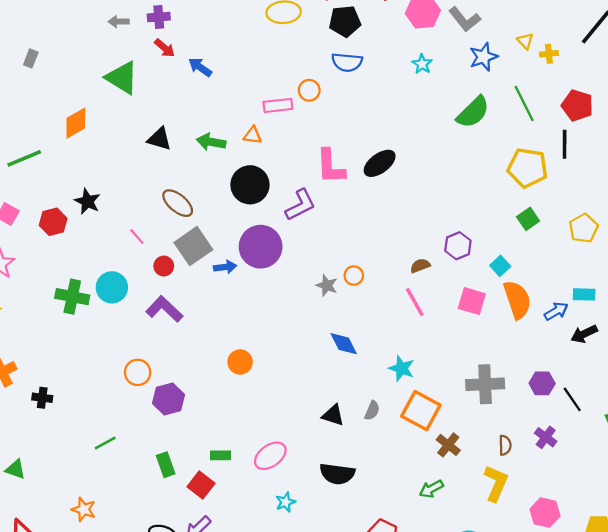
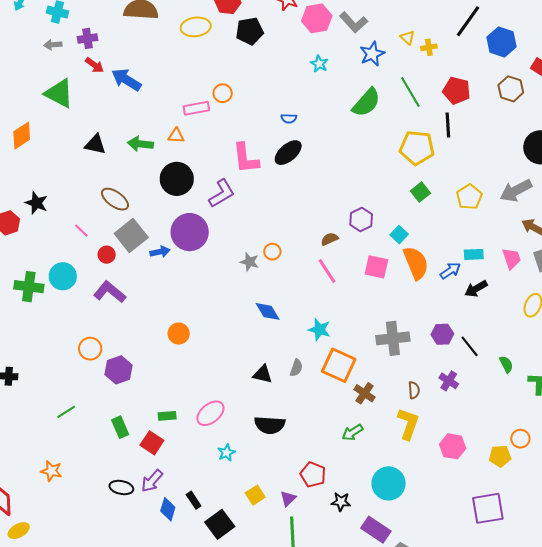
blue semicircle: (347, 62) -> (289, 119), moved, size x0.6
blue arrow: (200, 67) -> (126, 80), size x1.4

